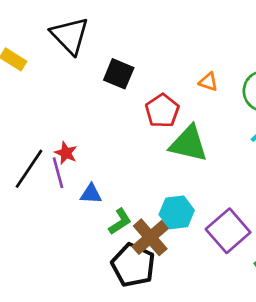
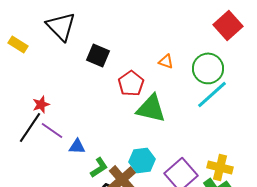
red star: (66, 153) -> (41, 104), moved, turned 30
purple line: (58, 173) -> (52, 130), turned -40

